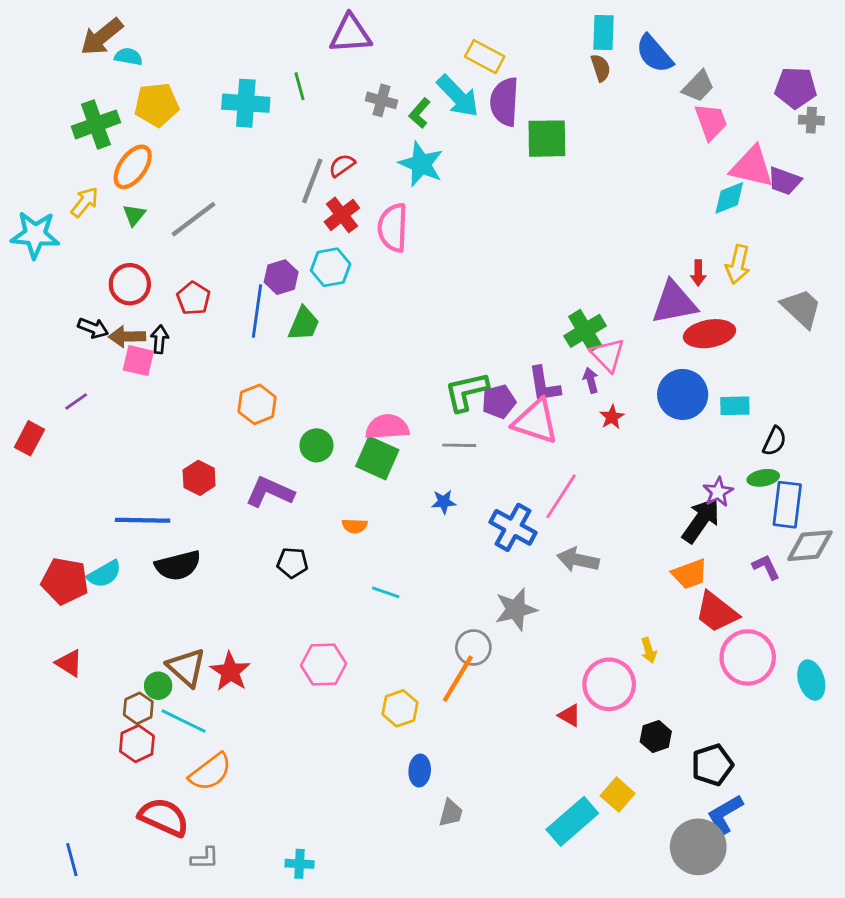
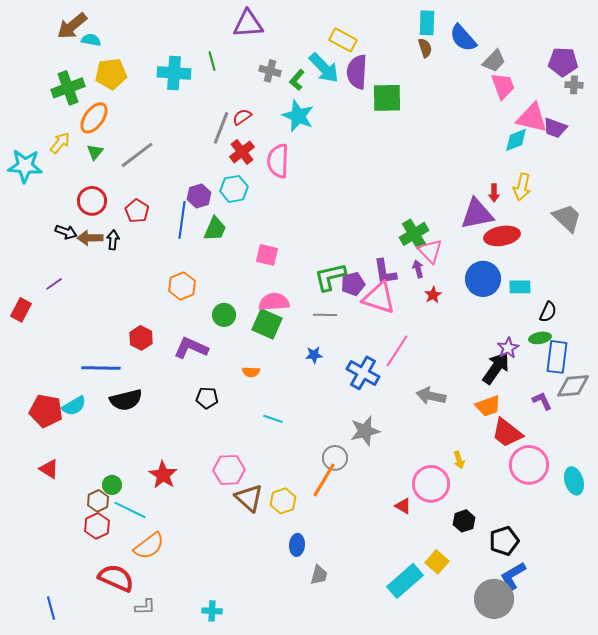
pink square: (138, 361) -> (267, 255), moved
gray arrow: (578, 560) -> (431, 396), moved
brown triangle: (186, 667) -> (249, 498), moved

